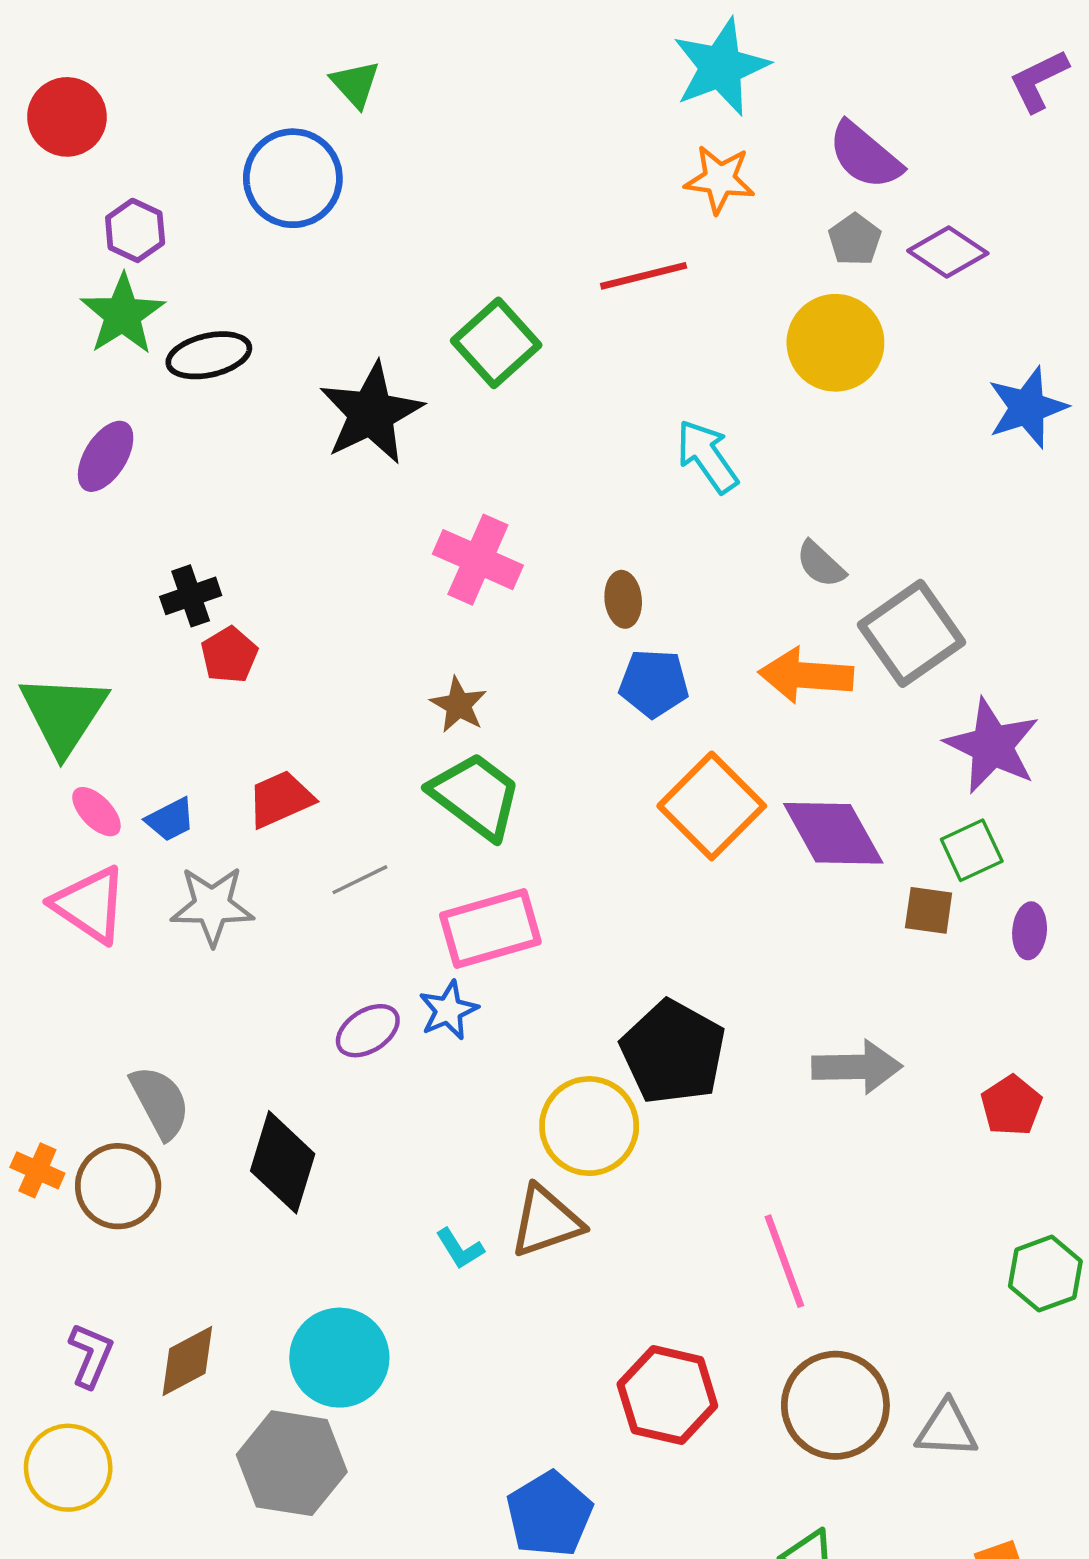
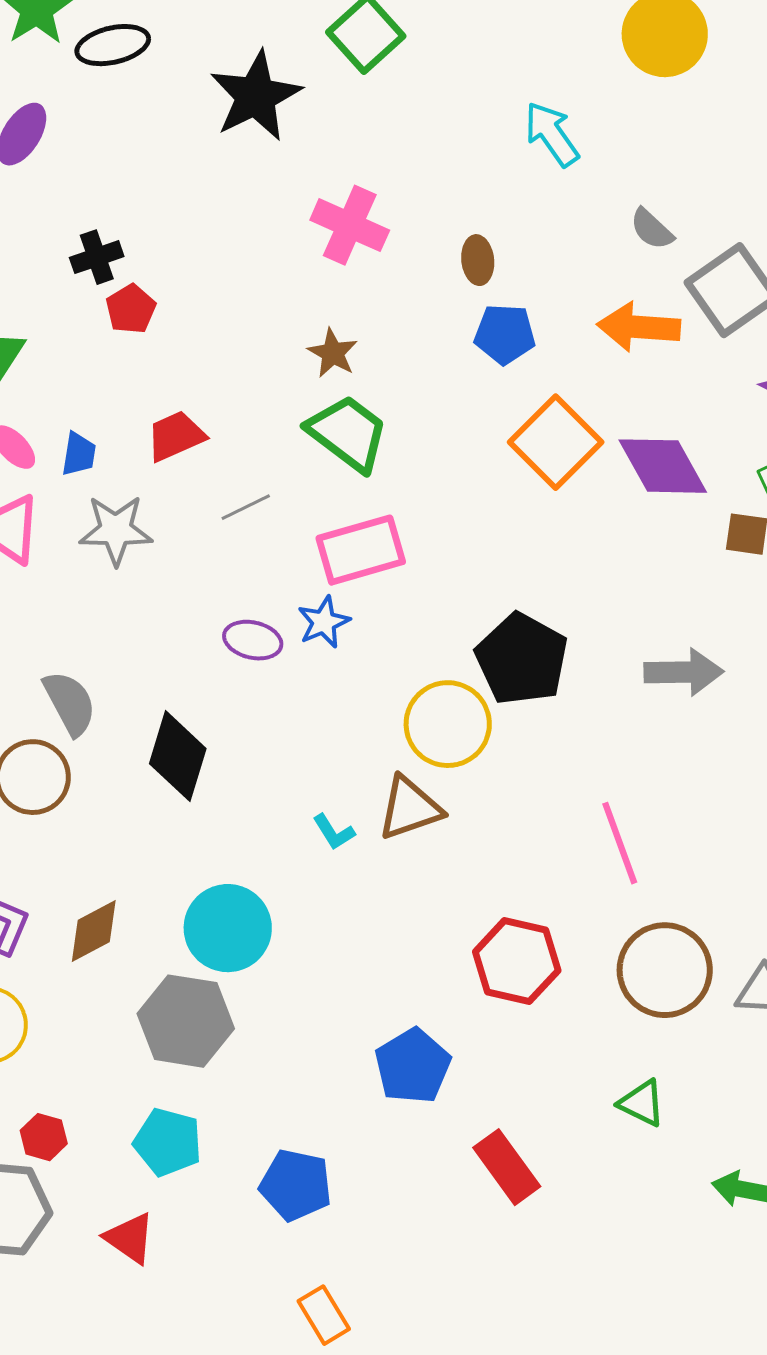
blue trapezoid: (170, 820) -> (79, 454), turned -54
purple ellipse: (368, 1031) -> (253, 640), turned 46

